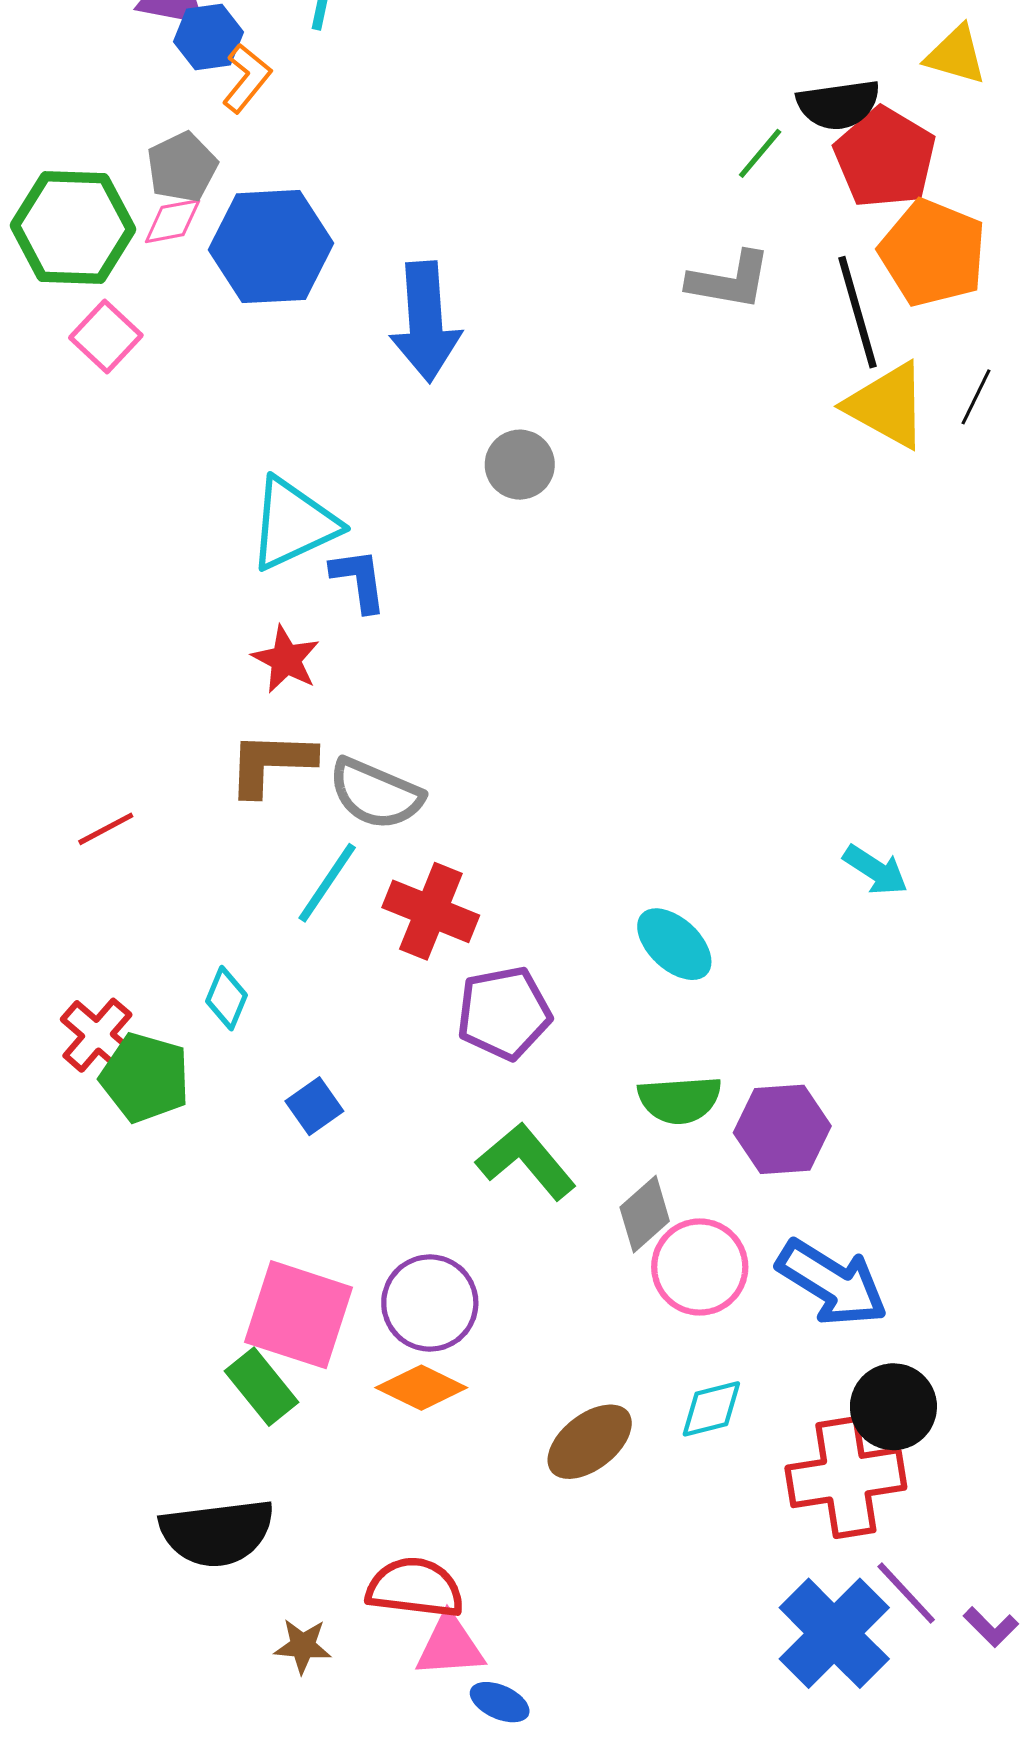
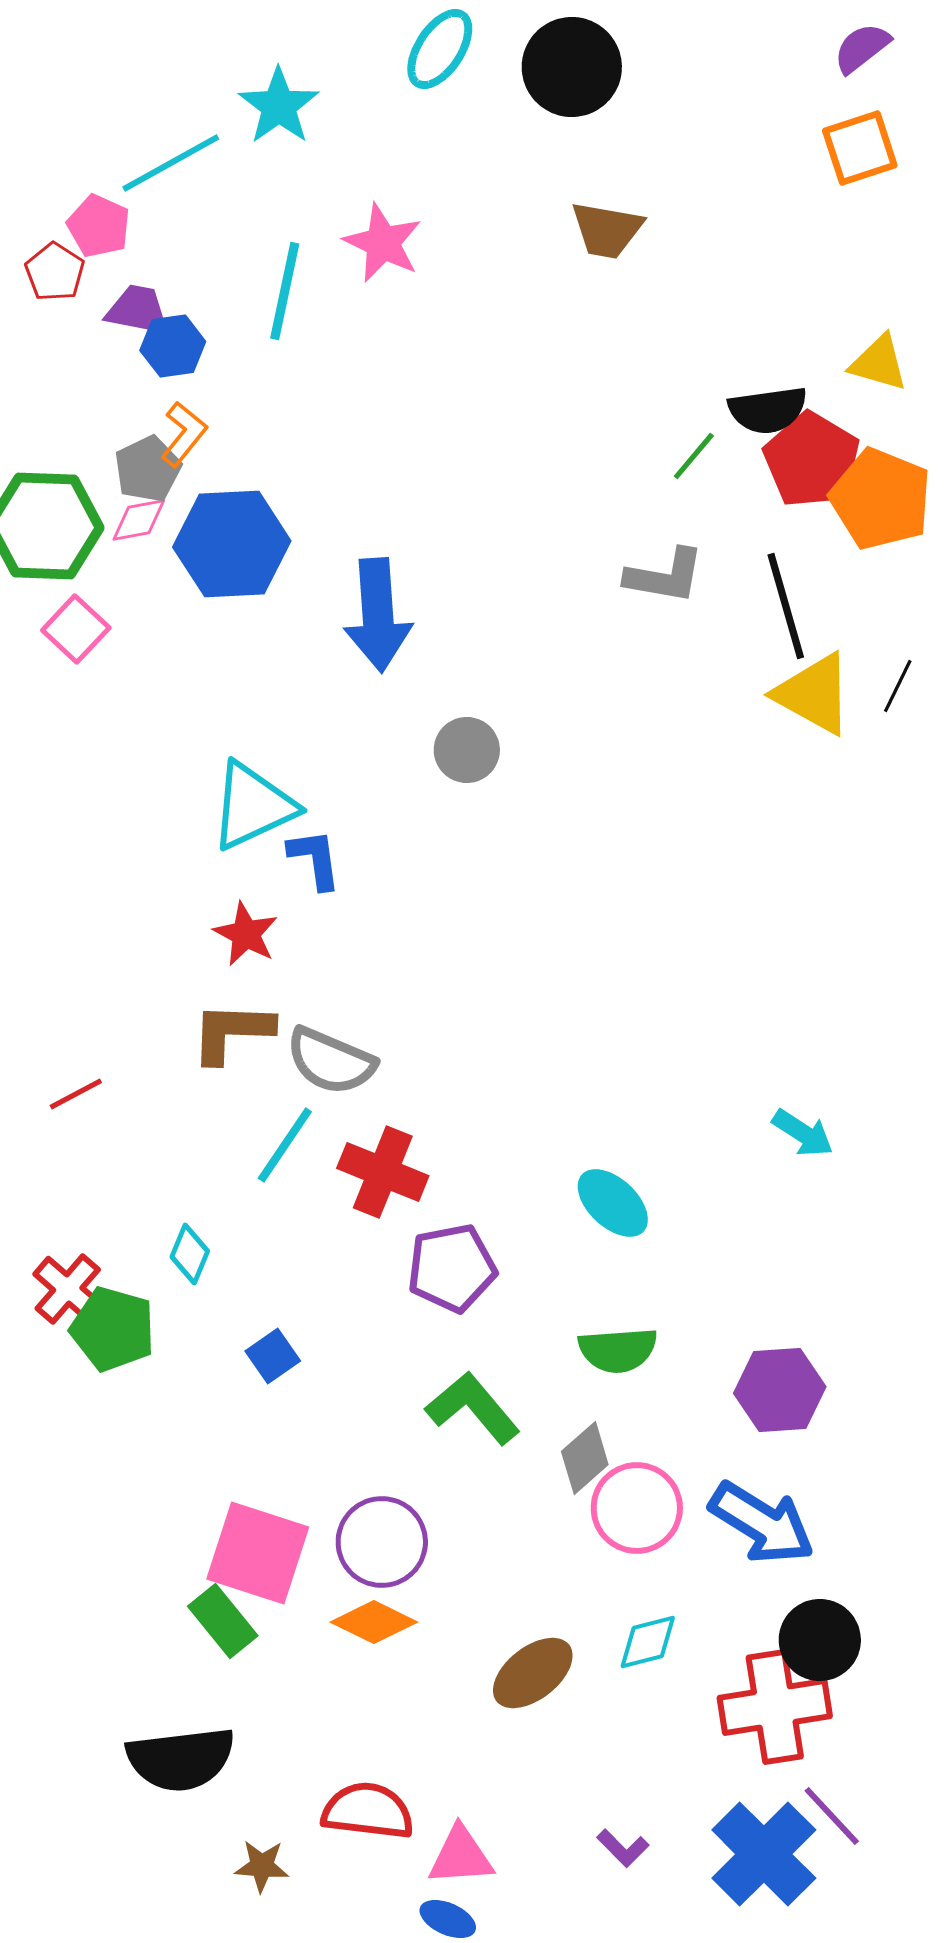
orange L-shape: (247, 78) -> (184, 434), moved
orange pentagon: (933, 253) -> (881, 499), moved
purple hexagon: (782, 1129) -> (780, 1390), moved
purple L-shape: (991, 1627) -> (623, 1848), moved
pink triangle: (450, 1646) -> (461, 1856), moved

